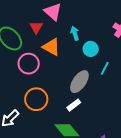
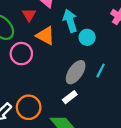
cyan arrow: (75, 33) -> (70, 21), size x1.5
cyan line: (105, 68) -> (101, 70), moved
orange circle: (36, 99) -> (29, 107), moved

